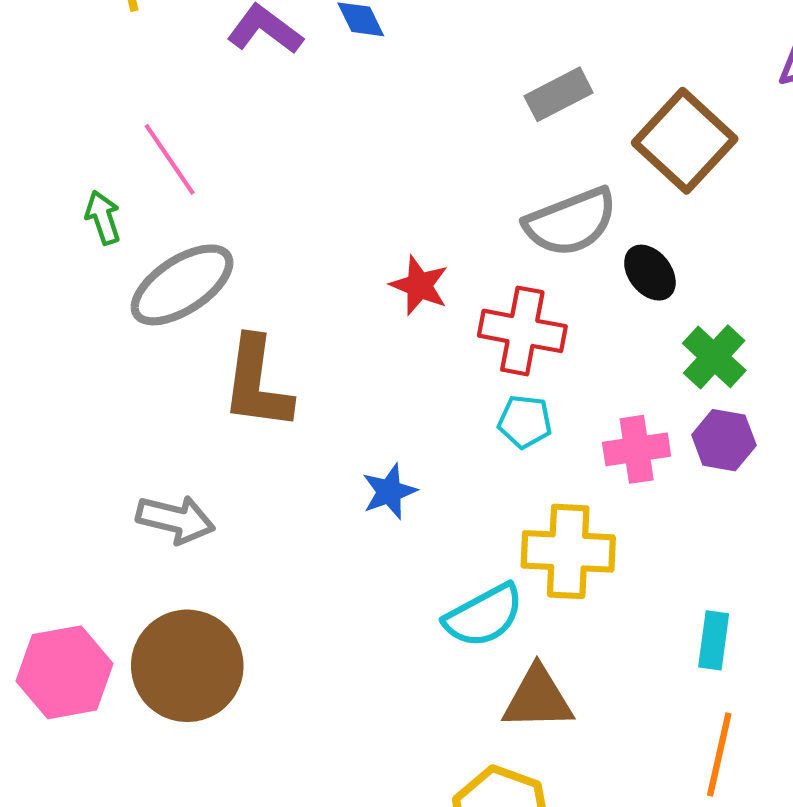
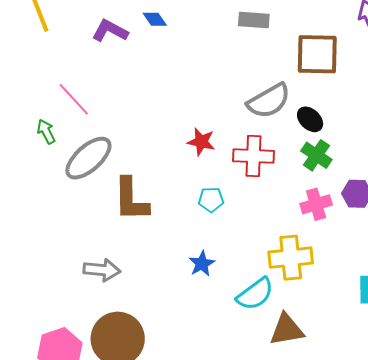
gray rectangle: (559, 94) -> (254, 20), moved, turned 40
brown square: (685, 141) -> (317, 54), turned -33
green cross: (714, 357) -> (316, 155), moved
cyan pentagon: (525, 422) -> (211, 200), moved
blue star: (389, 492) -> (202, 264), moved

